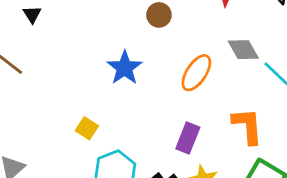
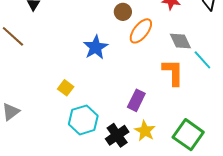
orange ellipse: (196, 73) -> (141, 31), moved
orange L-shape: (247, 126) -> (173, 72), moved

